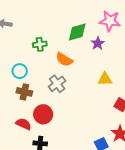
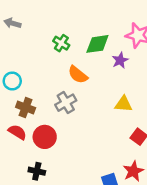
green cross: (40, 44) -> (61, 43), moved, turned 32
cyan circle: (20, 71) -> (12, 81), moved
red semicircle: (23, 124) -> (17, 132), moved

